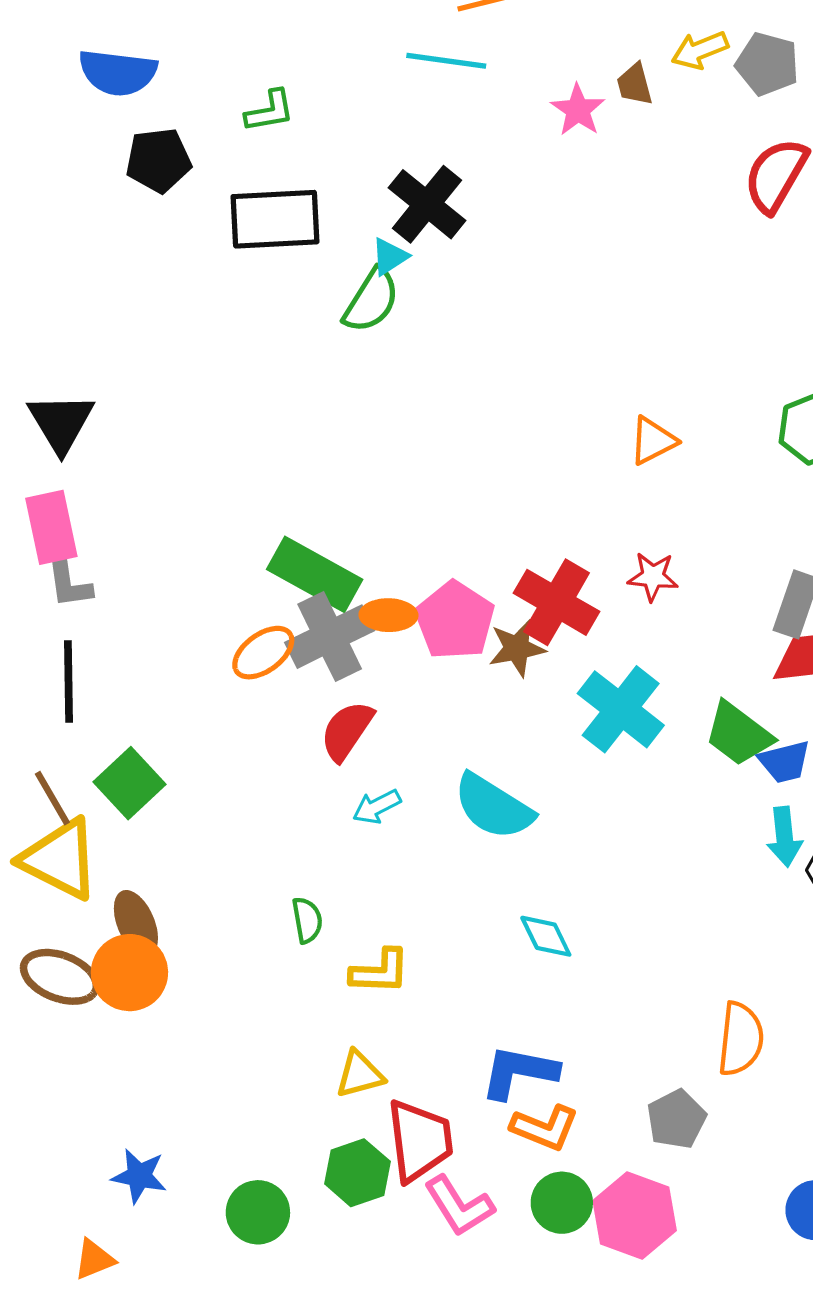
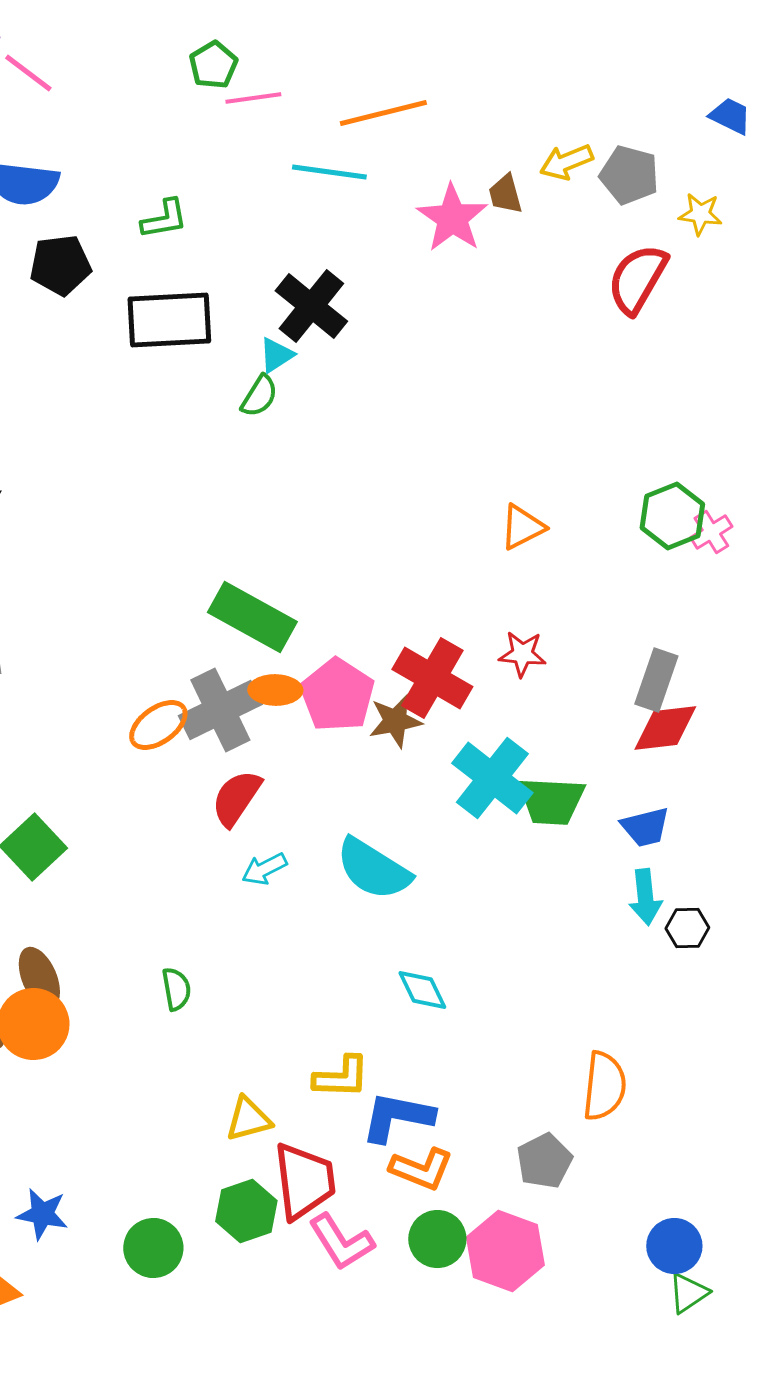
pink star: (578, 110) -> (452, 218), size x1.4
green semicircle: (371, 300) -> (259, 396), size x0.7
green rectangle: (315, 574) -> (252, 617), moved
green trapezoid: (738, 734) -> (551, 801), moved, turned -34
green semicircle: (307, 920) -> (176, 989), moved
yellow L-shape: (380, 971) -> (341, 1077), moved

